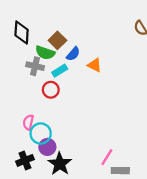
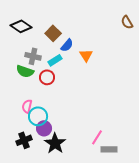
black diamond: (22, 33) -> (21, 26), turned -60
green semicircle: (45, 53) -> (25, 71), moved
orange triangle: (94, 65) -> (86, 55), turned 32

